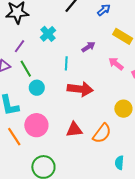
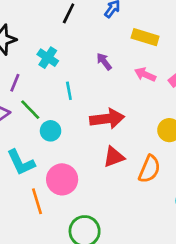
purple arrow: (88, 47) -> (104, 61), turned -80
cyan line: (66, 63) -> (69, 91), moved
red triangle: (74, 130) -> (114, 157), moved
orange line: (14, 137) -> (37, 201), turned 30

